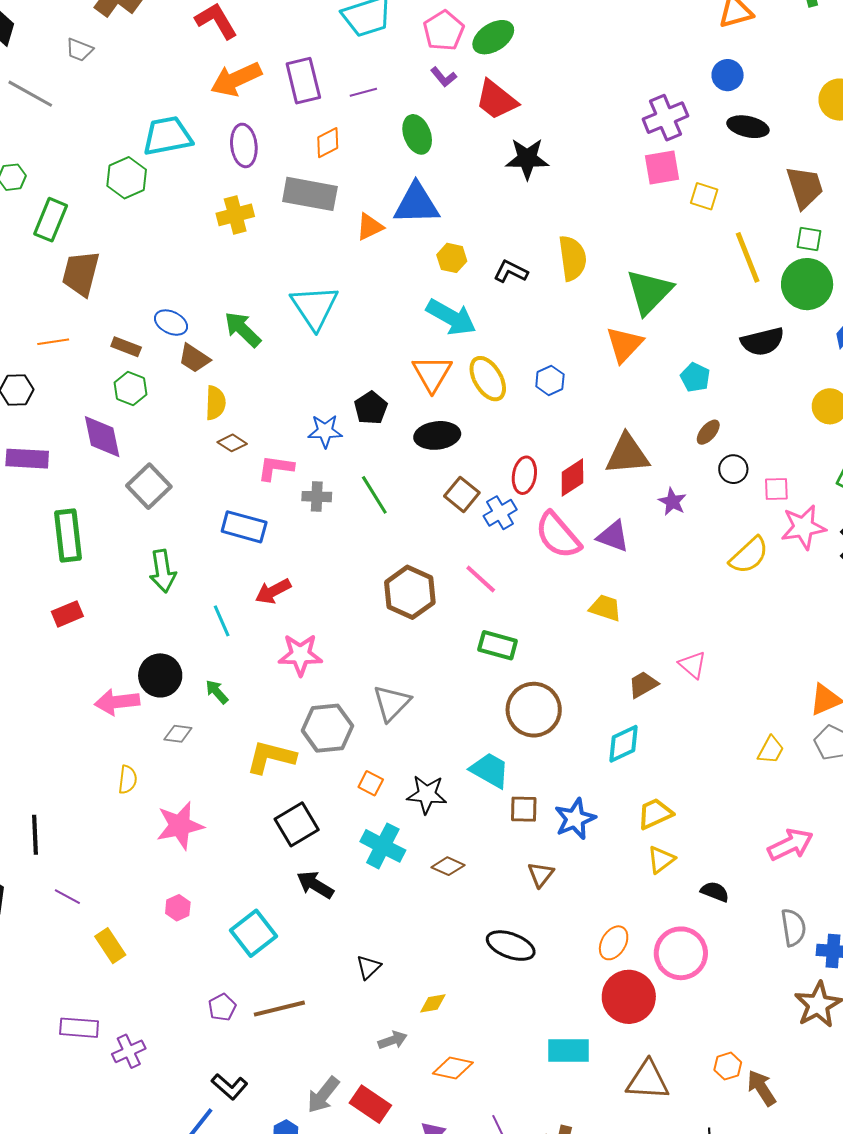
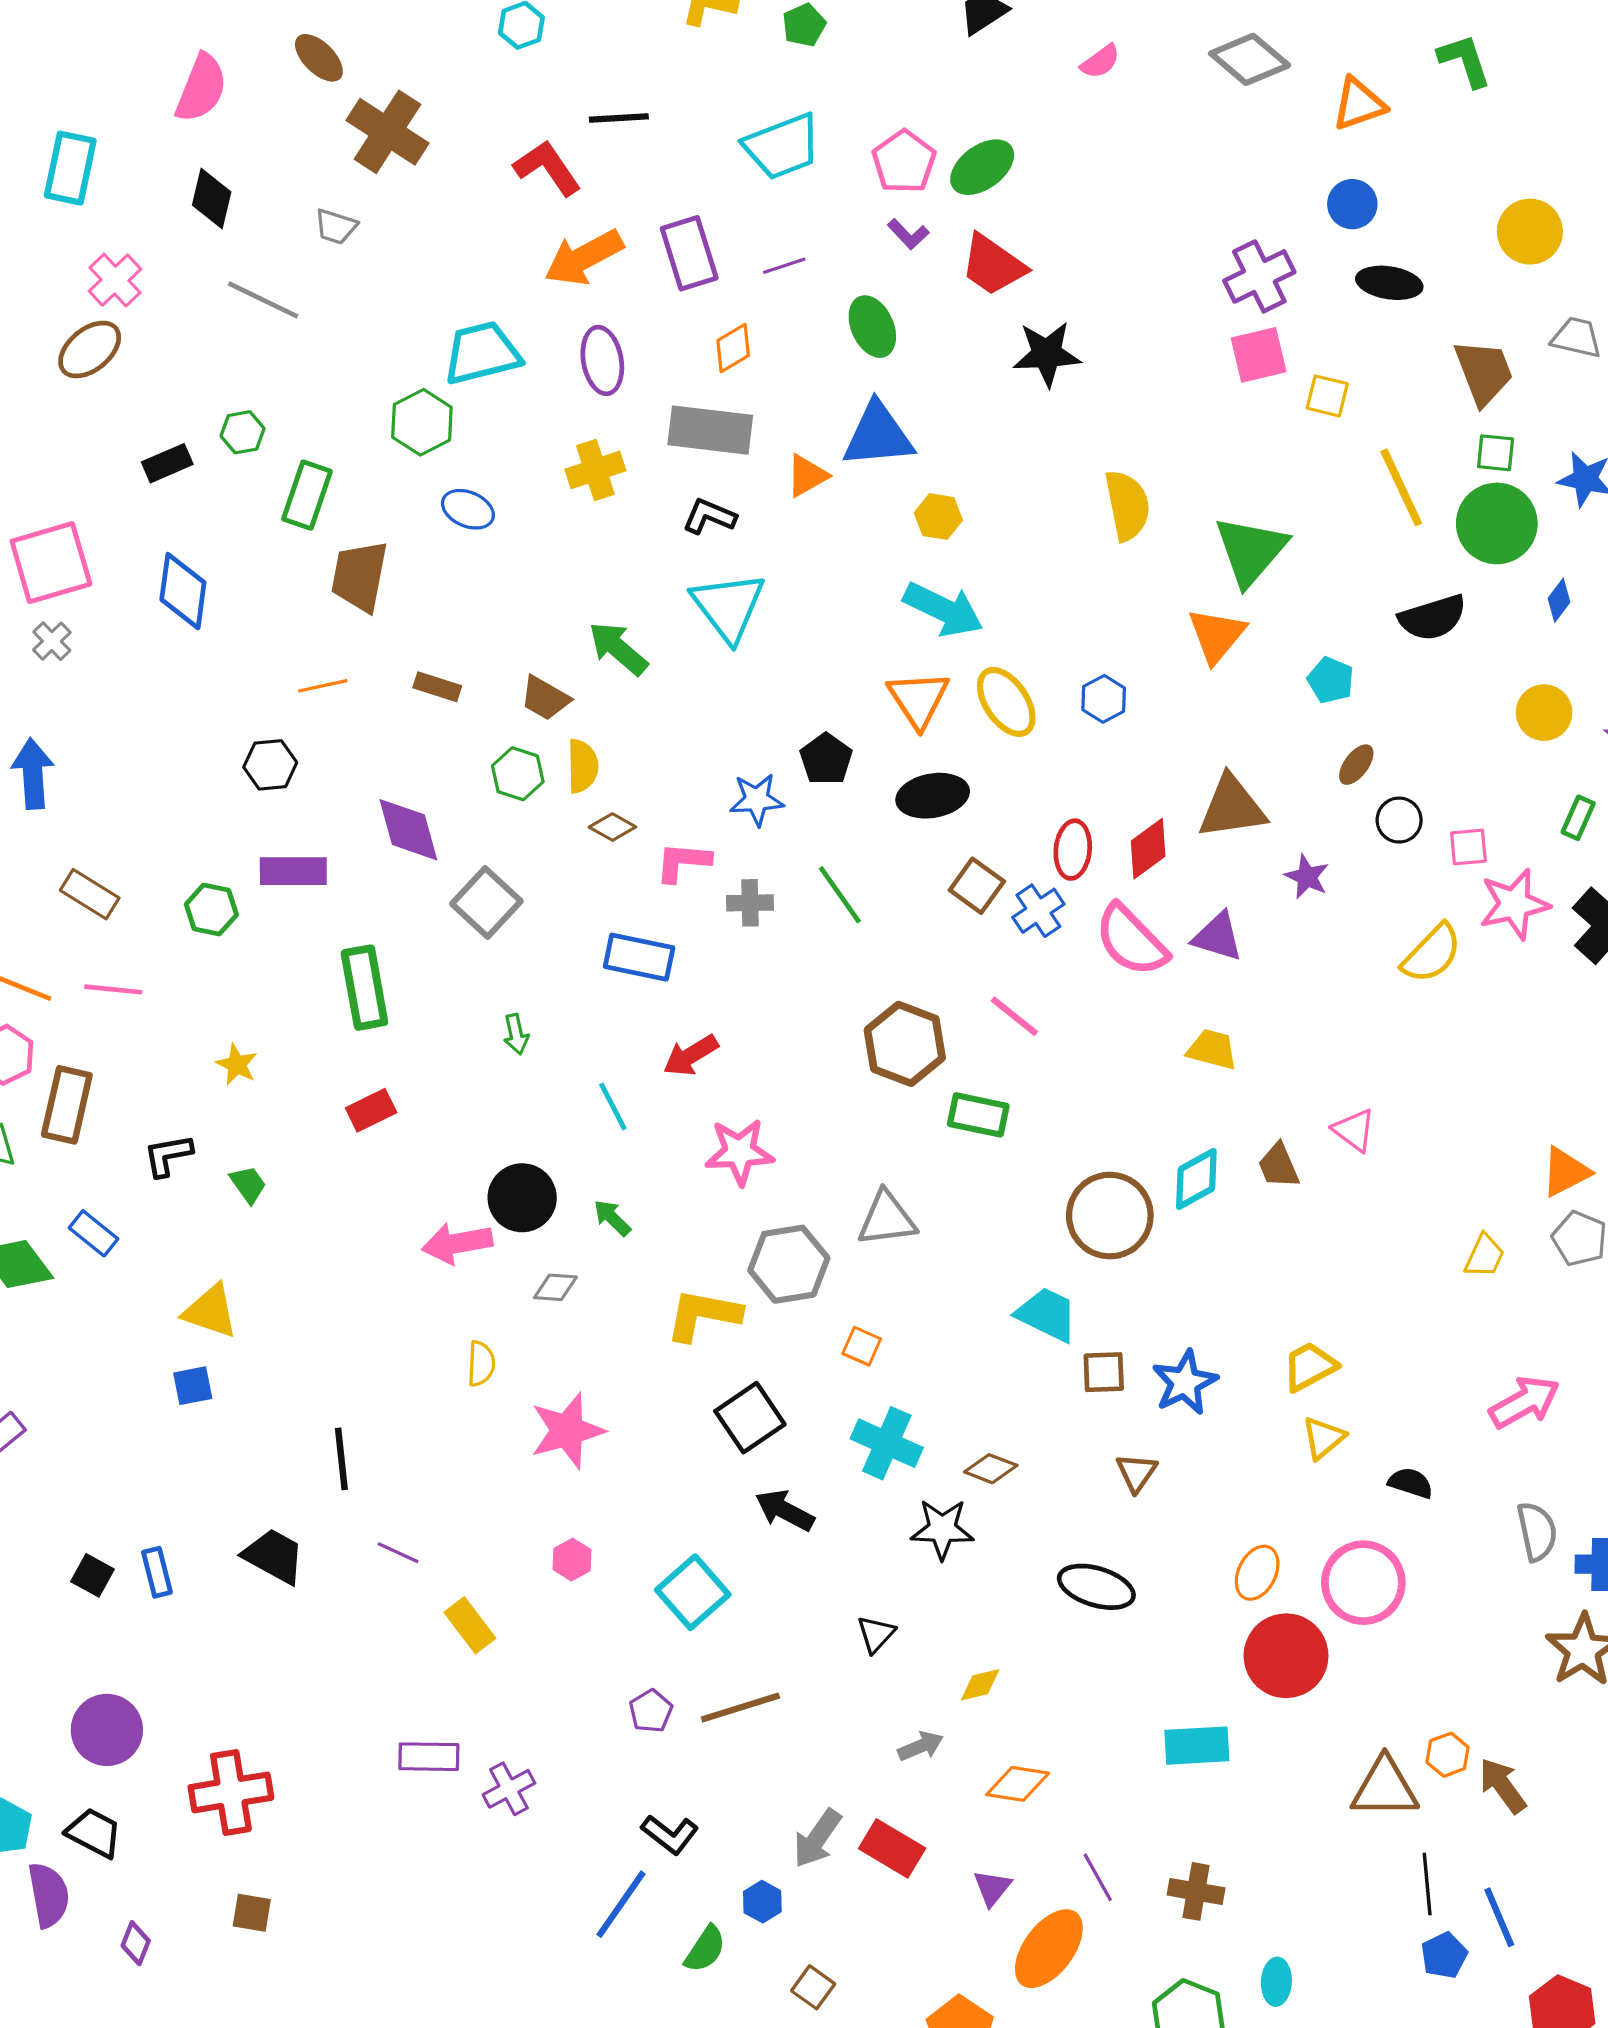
black L-shape: (511, 271) -> (709, 516), moved
blue ellipse: (171, 323) -> (468, 509), moved
green hexagon: (131, 388) -> (518, 774), moved
green arrow: (163, 571) -> (516, 1034), size x0.6
green rectangle: (498, 645) -> (978, 1115), moved
brown trapezoid: (643, 685) -> (1279, 1166), turned -80
gray triangle: (392, 703) -> (887, 1219), turned 42
cyan diamond: (624, 744) -> (1196, 1179), moved
black star: (427, 794) -> (942, 1529), moved
brown triangle: (648, 1080) -> (1385, 1788), moved

